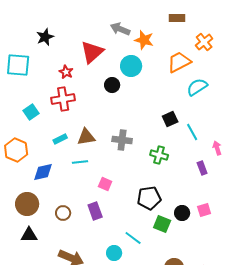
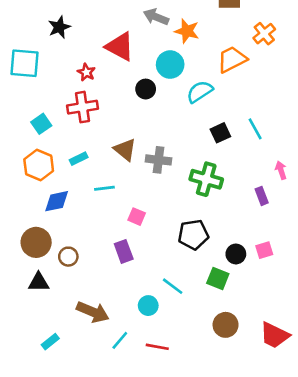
red triangle: (92, 52) -> (120, 46), turned -50
cyan semicircle: (197, 87) -> (200, 92), moved
cyan line: (192, 132) -> (255, 129), moved
brown triangle: (86, 137) -> (125, 150), moved, turned 48
orange hexagon: (16, 150) -> (39, 165), moved
green cross: (159, 155) -> (206, 179), size x1.4
brown circle: (63, 213) -> (68, 257), moved
green square: (162, 224) -> (218, 278), moved

